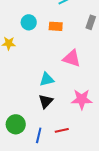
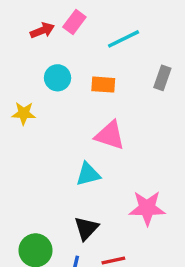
pink triangle: (72, 58) -> (110, 135), moved
black triangle: (46, 101) -> (86, 228), moved

